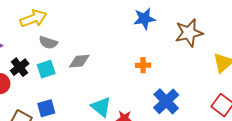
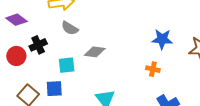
blue star: (144, 19) -> (162, 39), moved
cyan square: (46, 69) -> (67, 65), moved

